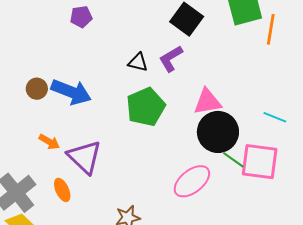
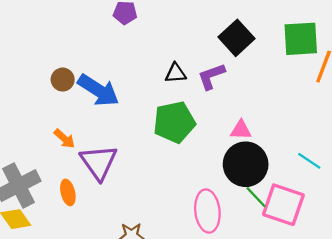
black triangle: (138, 62) -> (176, 73), turned -30
pink triangle: (207, 102) -> (241, 130), size x0.7
pink ellipse: (192, 181) -> (207, 211), turned -69

